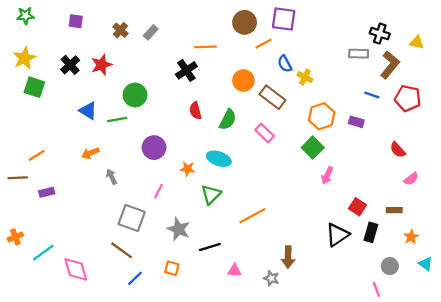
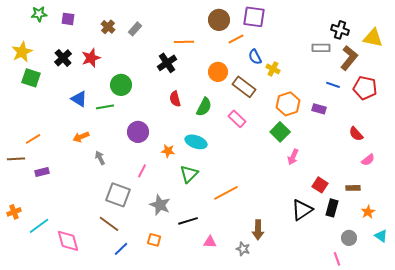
green star: (25, 16) -> (39, 14), moved
yellow triangle: (417, 42) -> (373, 38), size x1.5

